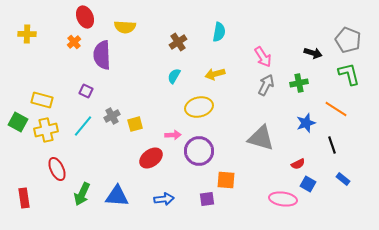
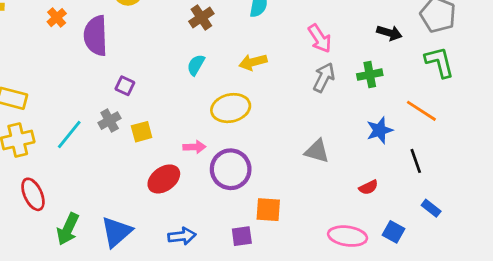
purple square: (86, 91) -> (125, 86), moved
gray triangle: (261, 138) -> (317, 151), size x0.7
blue square: (308, 184) -> (393, 232), moved
blue triangle: (117, 196) -> (117, 232), turned -45

